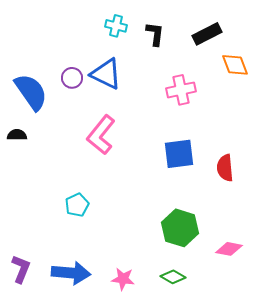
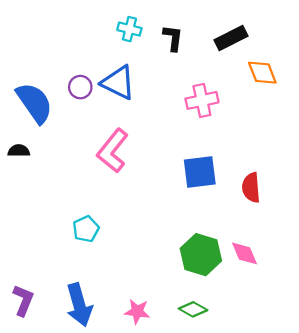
pink diamond: (229, 249) -> (244, 253), moved, turned 56
blue arrow: (71, 273) -> (79, 305), turned 69

